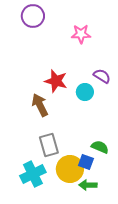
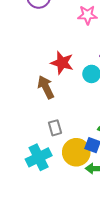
gray rectangle: (49, 145) -> (55, 128), size x0.7

